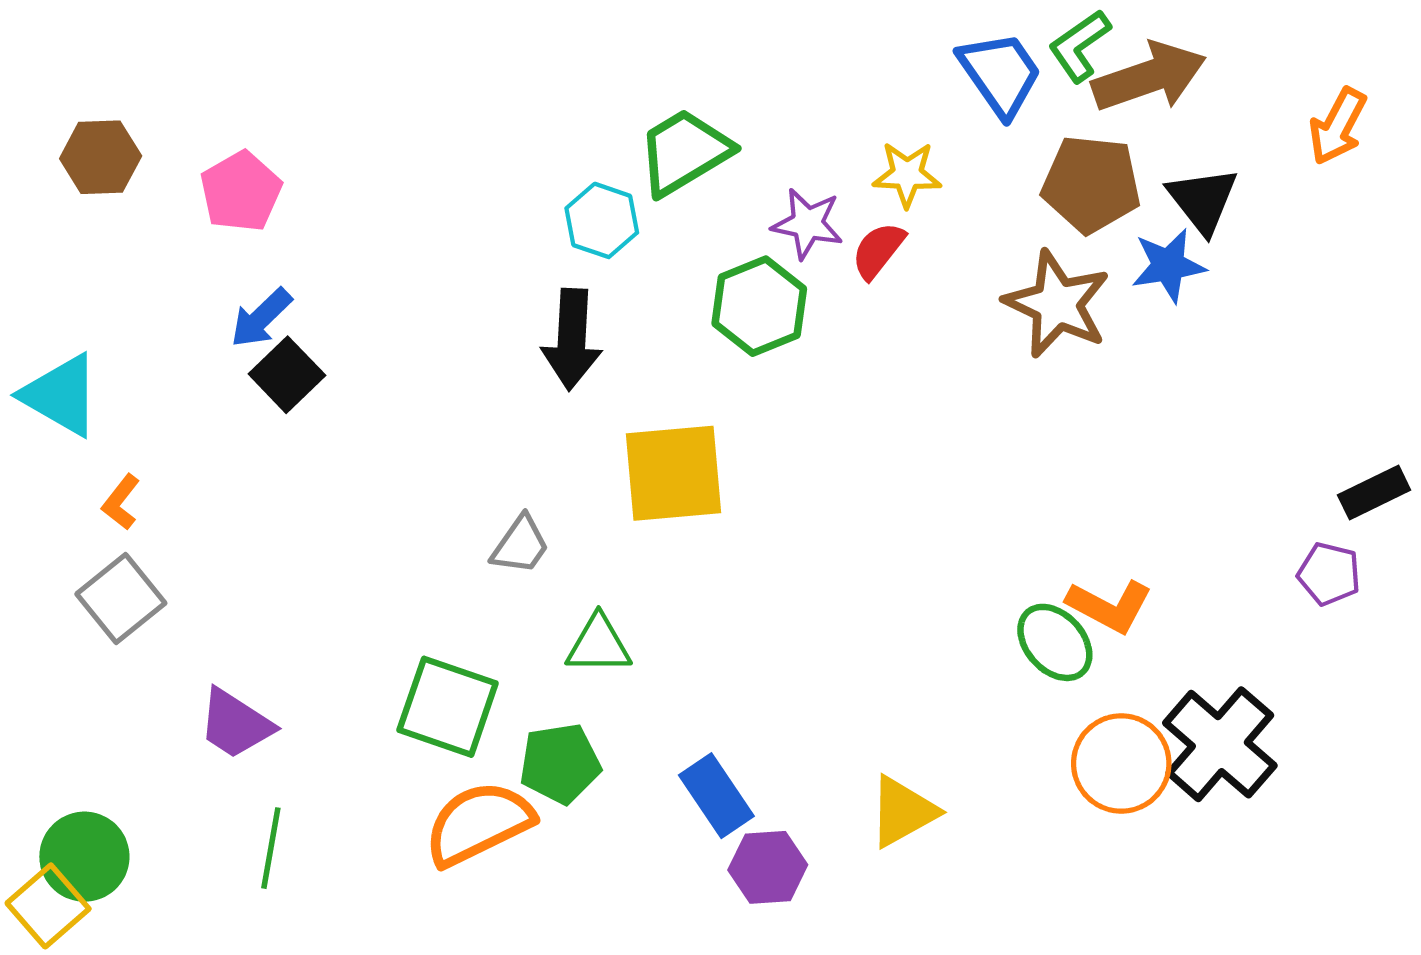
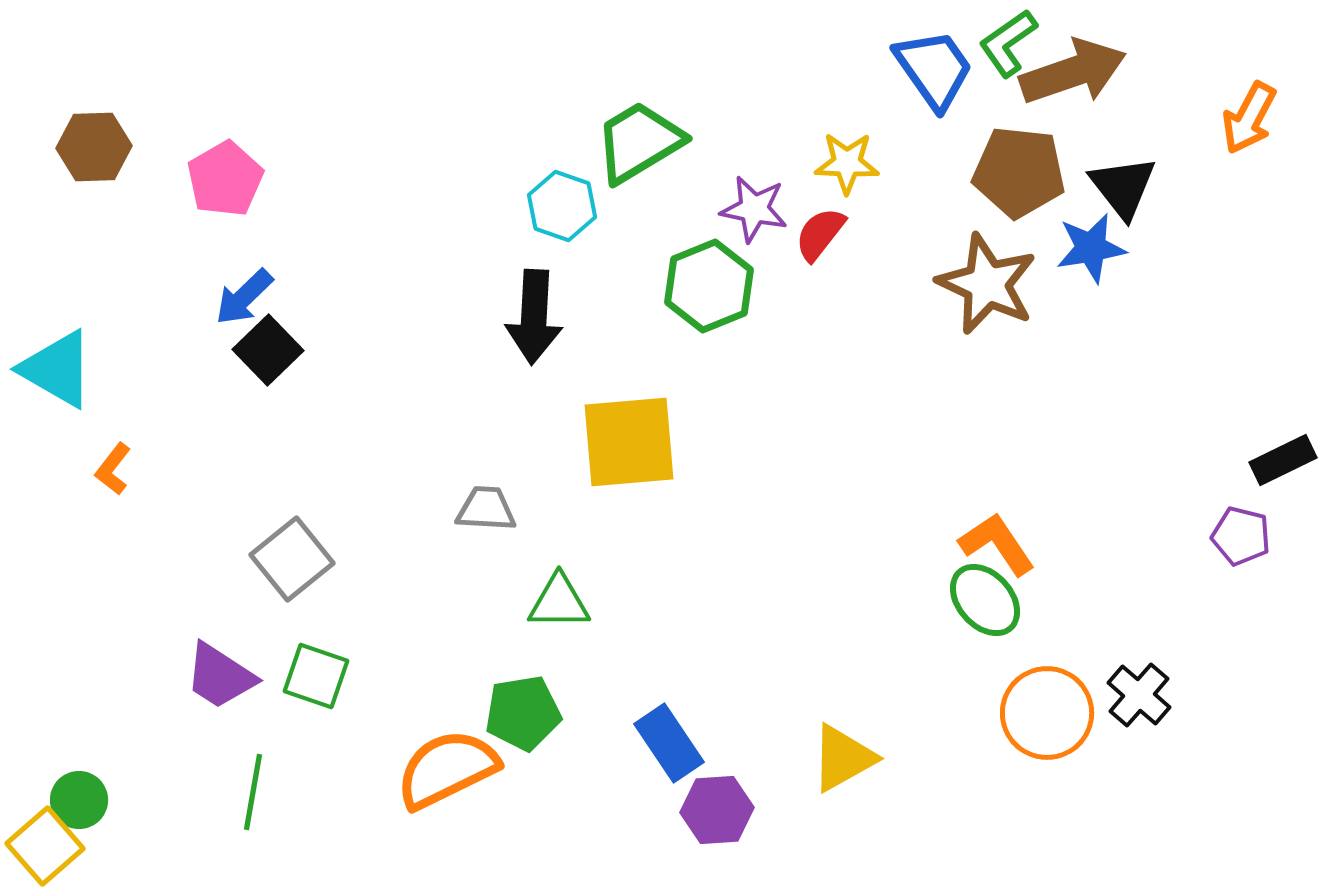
gray trapezoid: (520, 545) -> (486, 509), turned -122
gray square: (121, 599) -> (292, 559), moved
orange L-shape: (1109, 606) -> (997, 544), moved, turned -152
green square: (448, 707) -> (316, 676), moved, size x0.7
black cross: (1220, 744) -> (1139, 695), size x0.6
green circle: (84, 857) -> (79, 800), size x0.7

